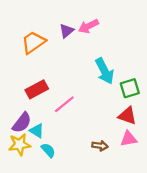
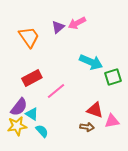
orange trapezoid: (33, 42) -> (29, 37), turned 90
cyan arrow: (104, 71) -> (91, 62), turned -40
red triangle: (127, 116) -> (95, 110), moved

